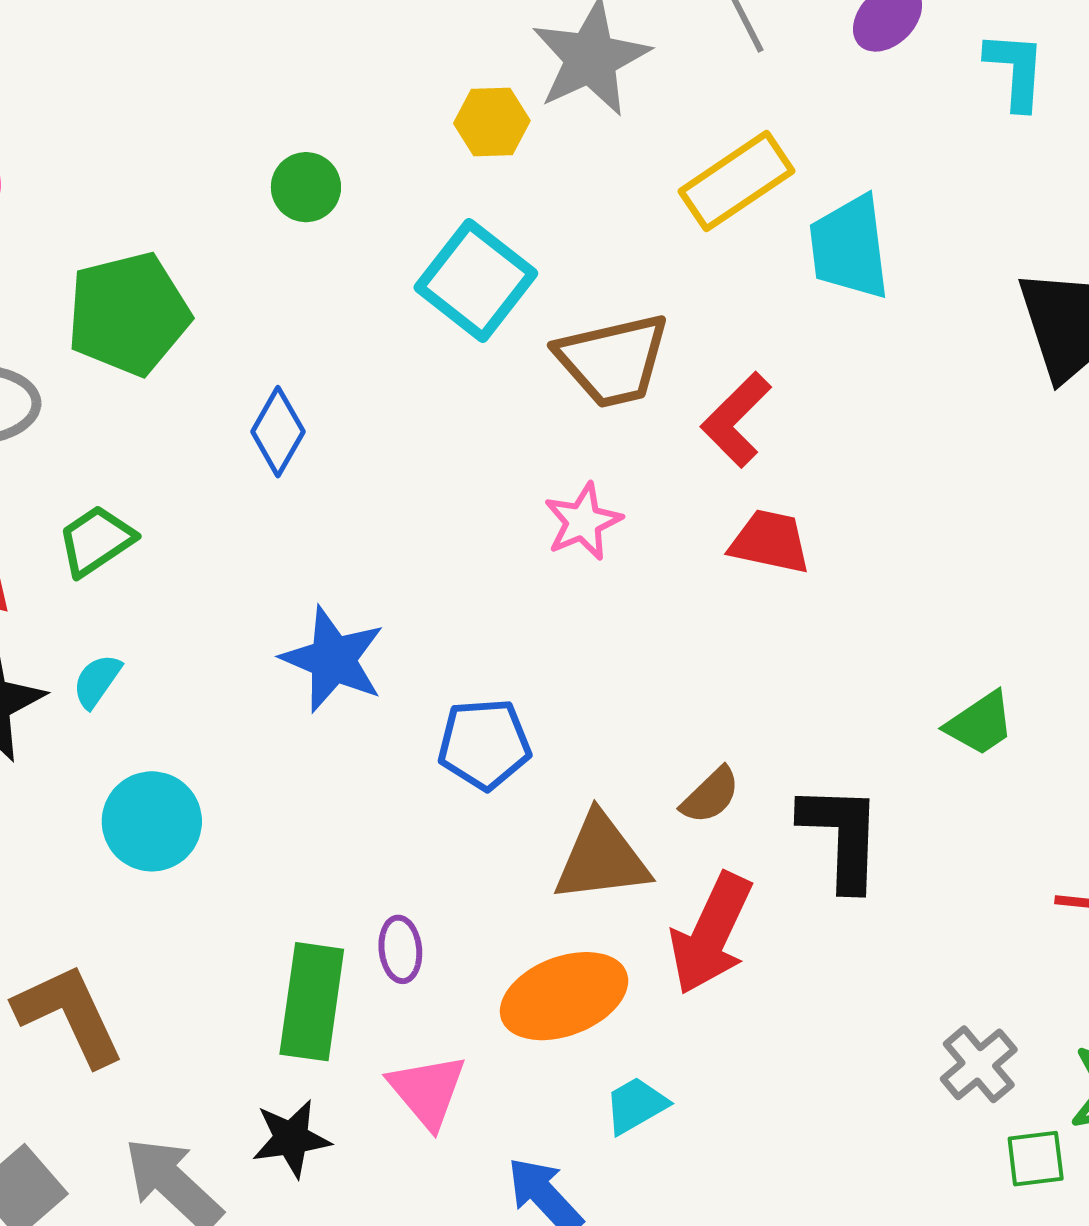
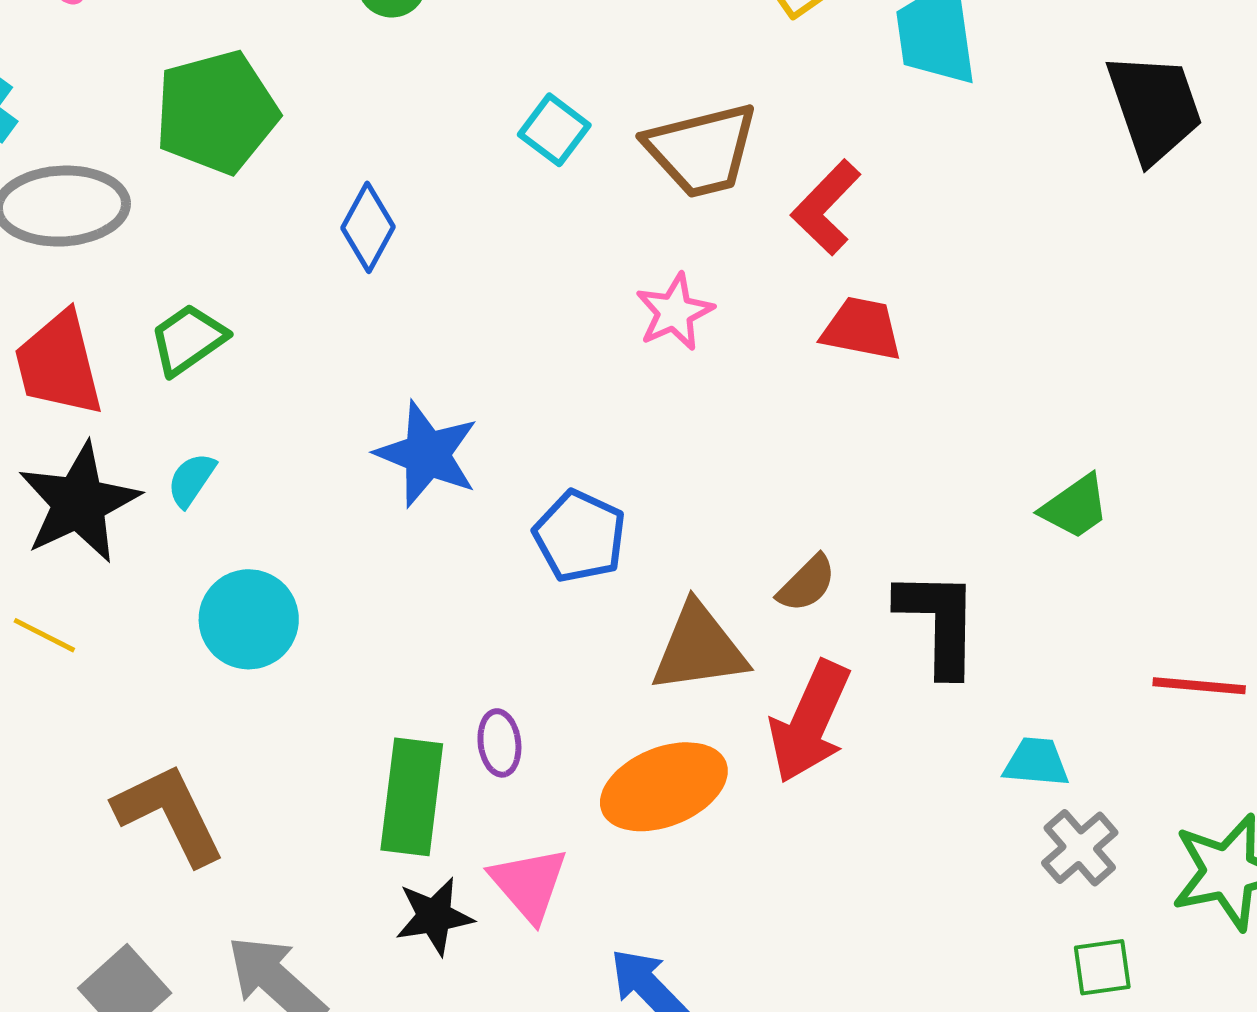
cyan square: (476, 280) -> (554, 130), moved, size x0.6
blue pentagon: (484, 744) -> (580, 536), turned 30
cyan trapezoid: (636, 1105) -> (1036, 762), moved, turned 36
black star: (291, 1138) -> (434, 916), moved
green square: (1036, 1159) -> (1102, 967), moved

